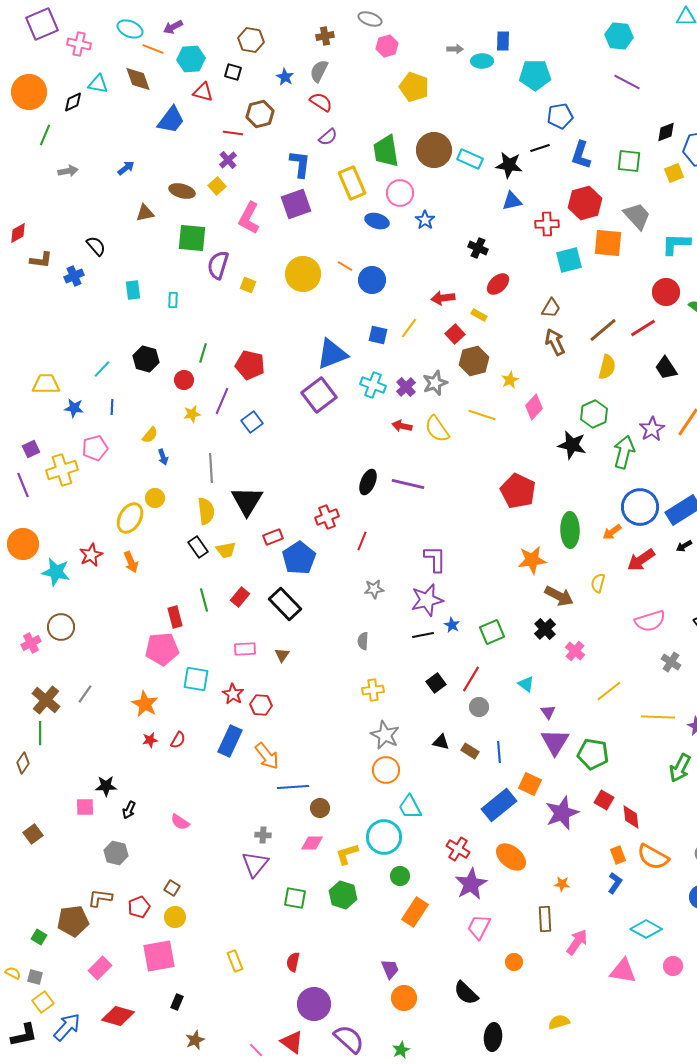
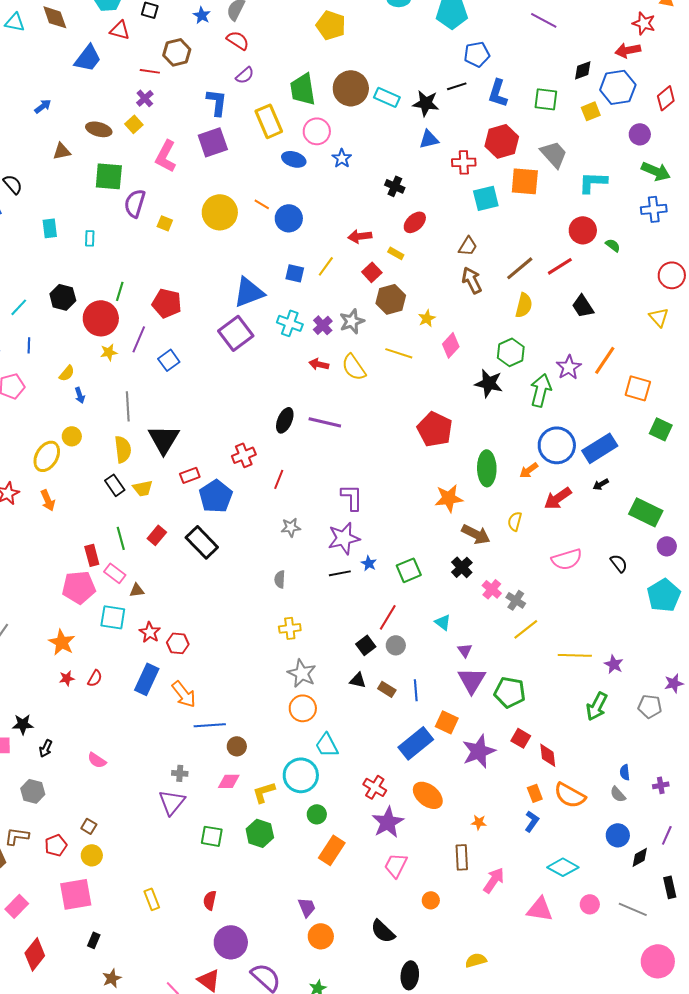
red circle: (184, 380) -> (101, 318), size x1.8
pink rectangle: (245, 649) -> (115, 573), moved, turned 40
brown triangle: (282, 655) -> (137, 590), moved, turned 49
gray cross: (671, 662) -> (516, 600), moved
black square: (436, 683) -> (366, 645), moved
red diamond: (118, 1016) -> (35, 954), turned -68

